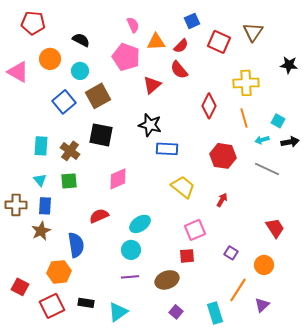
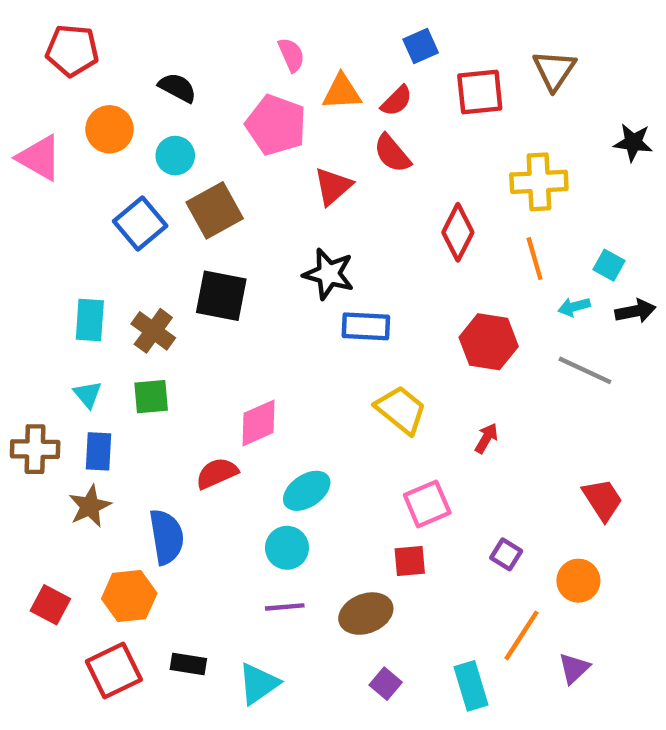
red square: (219, 42) -> (480, 92), turned -30
pink diamond: (118, 179) -> (259, 423), moved
red square: (20, 287) -> (50, 605), moved

